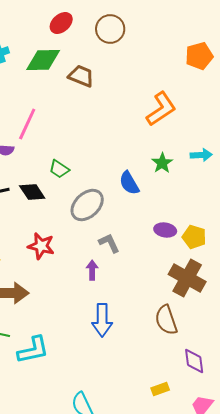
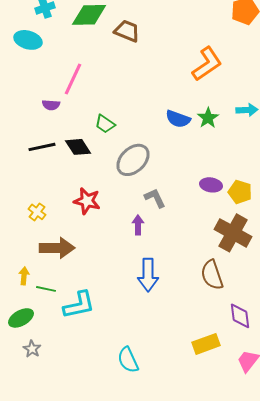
blue semicircle: (129, 183) -> (178, 119), moved, turned -40
yellow rectangle: (160, 389) -> (206, 344), size x1.5

